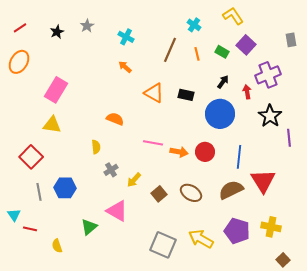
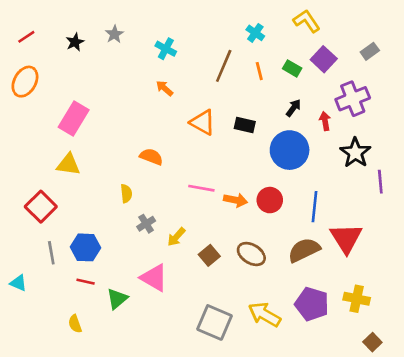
gray rectangle: (291, 40) -> (370, 51), moved, turned 64
cyan triangle: (14, 215) -> (18, 283), turned -32
red line: (30, 229) -> (86, 282), moved

